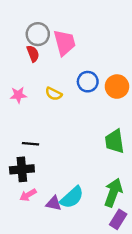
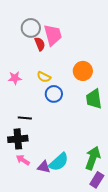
red semicircle: (33, 54) -> (40, 44), moved
blue circle: (88, 82) -> (54, 94), moved
orange circle: (117, 87) -> (83, 71), moved
green trapezoid: (115, 141) -> (94, 99), moved
pink arrow: (28, 195) -> (23, 160), turned 64

